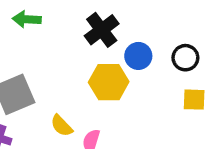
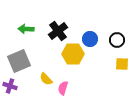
green arrow: (27, 19) -> (26, 29), moved
black cross: (102, 30) -> (58, 31), moved

